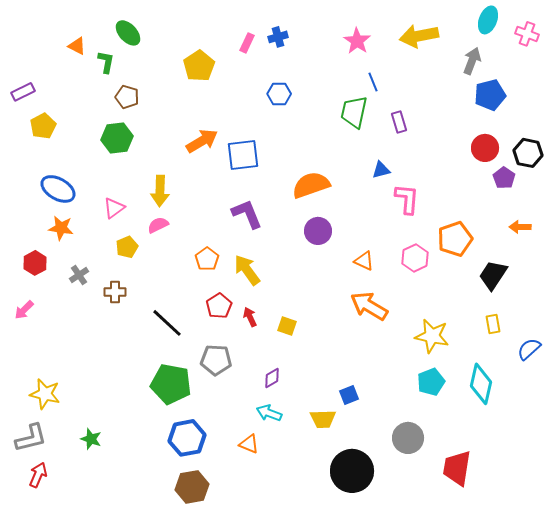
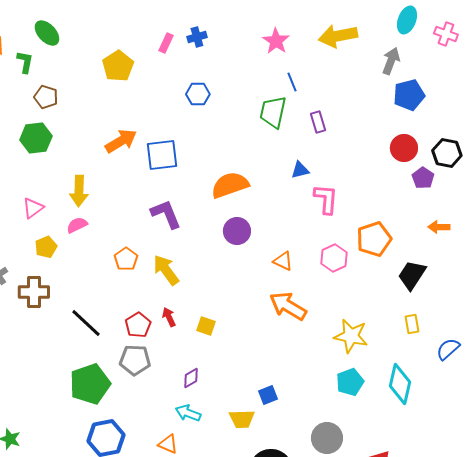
brown cross: (115, 292) -> (34, 292), size x1.4
red pentagon: (219, 306) -> (138, 325), moved
green pentagon: (171, 384) -> (90, 384), turned -30

